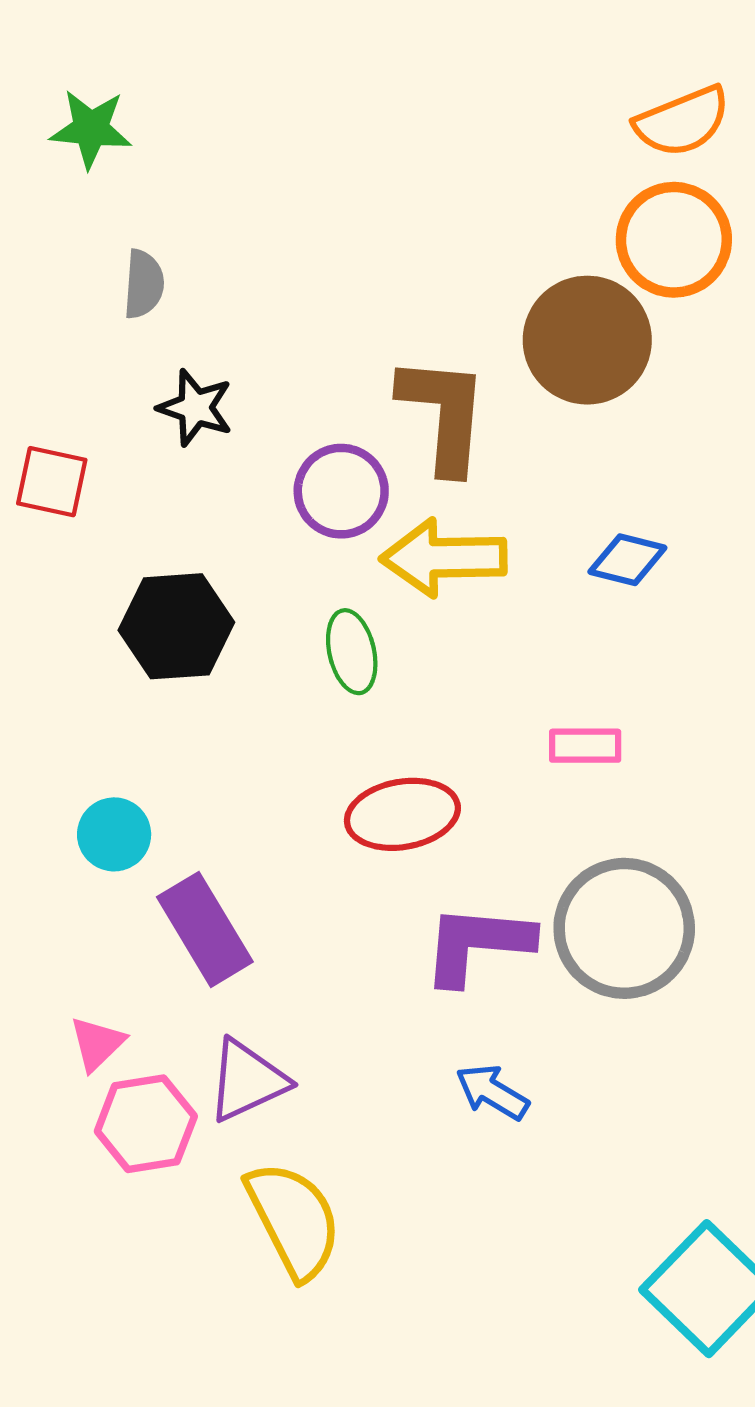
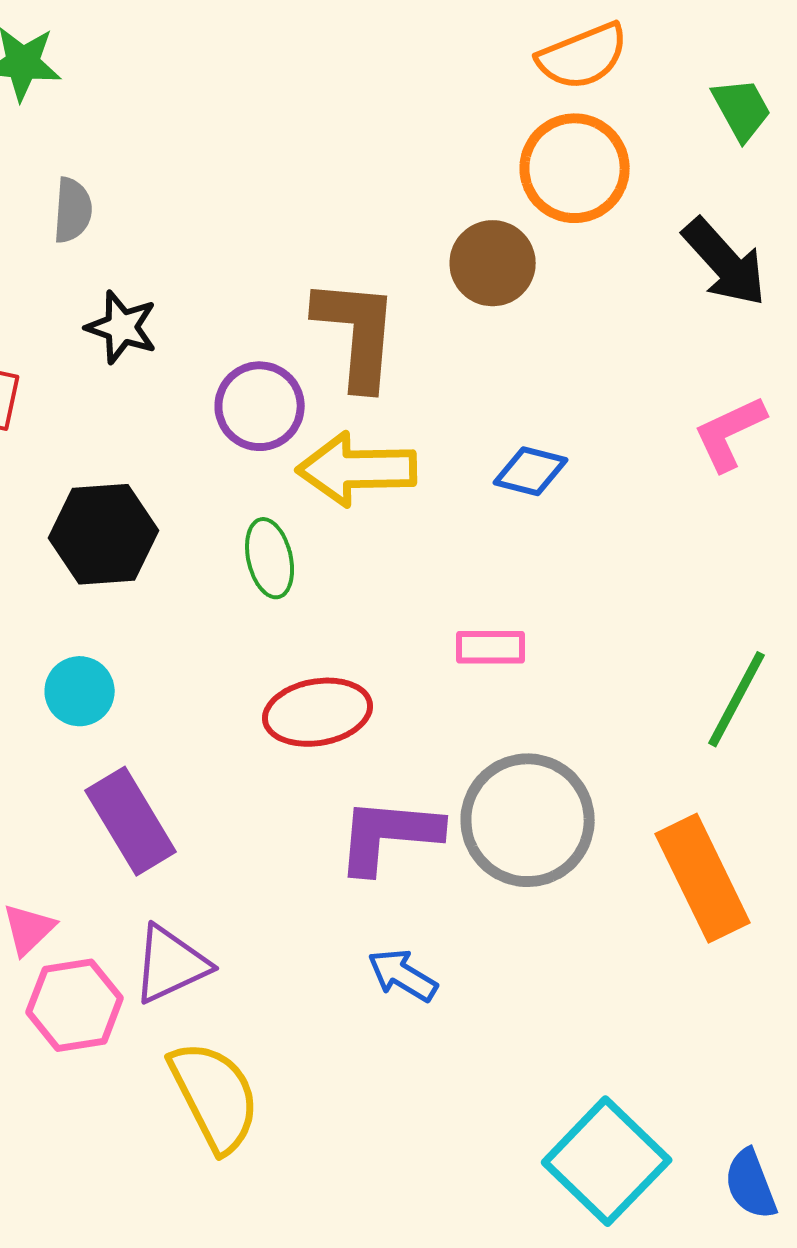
brown circle: (587, 340) -> (493, 263), size x0.7
cyan circle: (114, 834) -> (80, 691), moved

